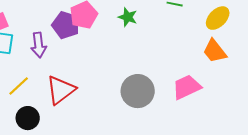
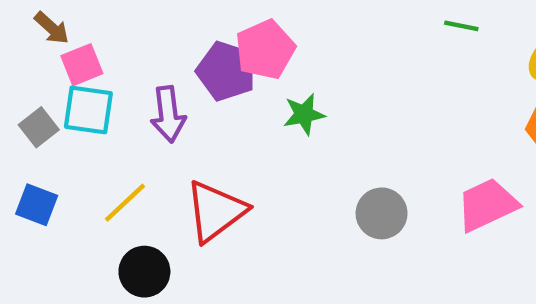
green star: (128, 17) -> (304, 114), moved, turned -30
gray circle: (138, 91) -> (382, 213), size x0.7

